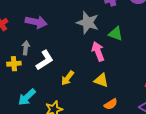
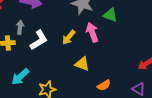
yellow arrow: (68, 78) -> (69, 37), moved
yellow triangle: (101, 80) -> (82, 64), moved

